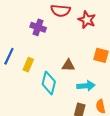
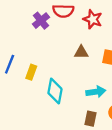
purple cross: (38, 27) -> (41, 21), moved, turned 35
brown triangle: (68, 65) -> (81, 52), moved

